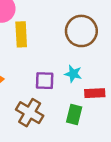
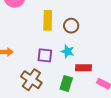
brown circle: (81, 31) -> (71, 26), moved, size x0.6
yellow rectangle: (21, 34) -> (48, 20), moved

